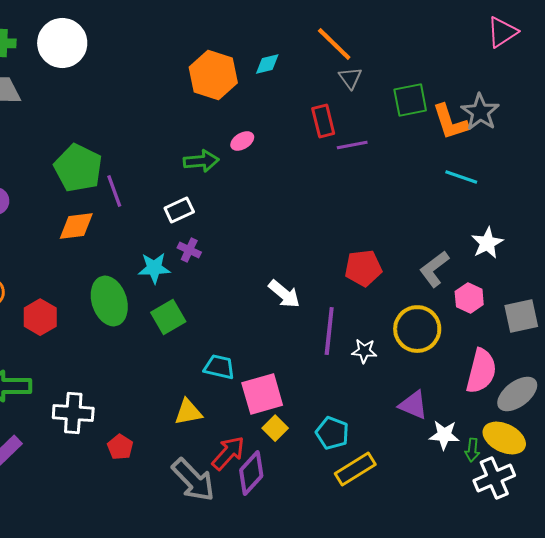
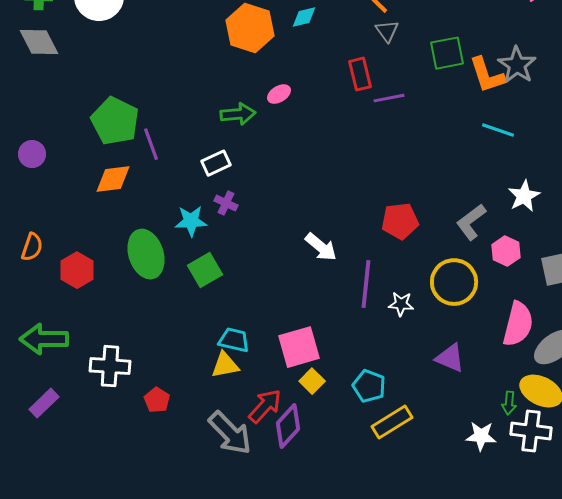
cyan trapezoid: (219, 367) -> (234, 340), moved
white star: (444, 435) -> (481, 436), moved
white cross: (494, 478) -> (531, 431), turned 30

